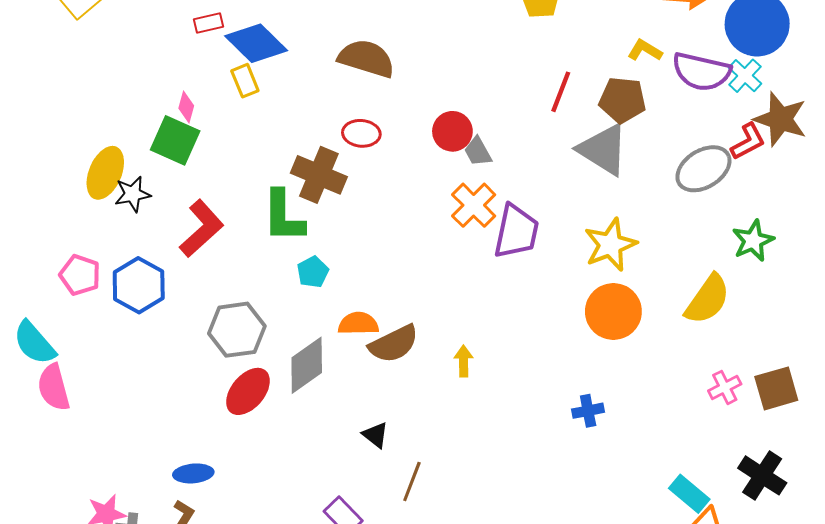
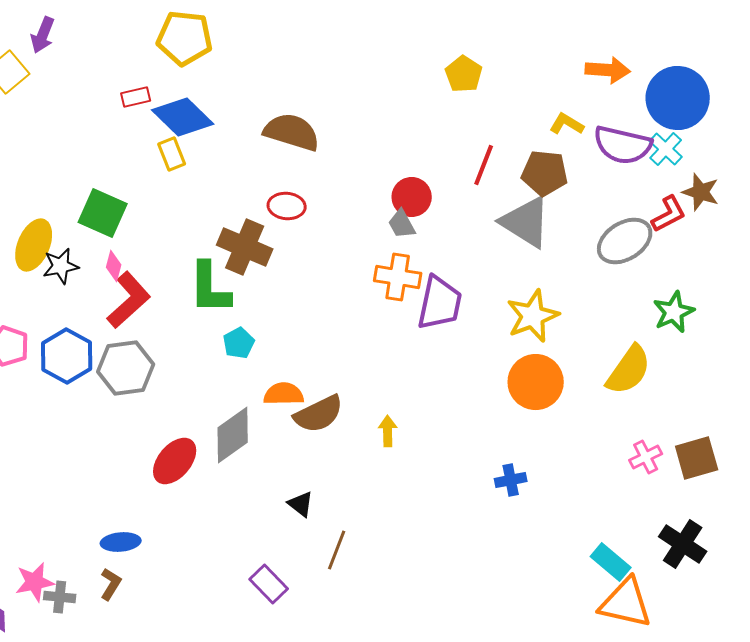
pink diamond: (186, 107) -> (114, 266), moved
brown star: (780, 119) -> (701, 192), size x0.7
red circle: (452, 131) -> (412, 197), moved
orange cross: (474, 205) -> (398, 277), turned -36
gray hexagon: (237, 330) -> (126, 368), moved

